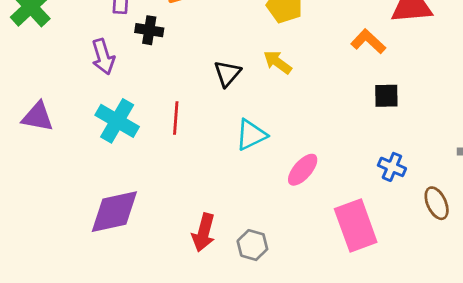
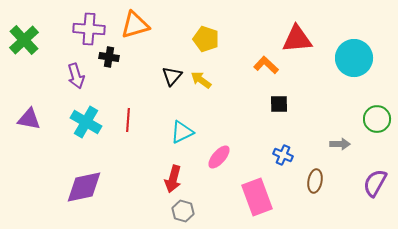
black triangle: (227, 73) -> (172, 76), moved
brown ellipse: (437, 203) -> (315, 181), turned 35
red arrow: (204, 232) -> (173, 179), moved

